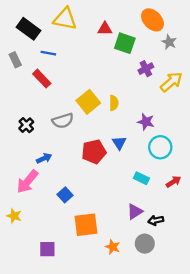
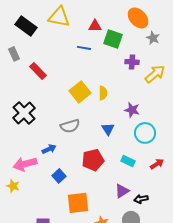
blue line: (48, 53) -> (84, 48), moved
purple cross: (146, 69) -> (132, 62), turned 32
gray semicircle: (63, 121) -> (70, 126), moved
black cross: (26, 125) -> (24, 113), size x1.6
red pentagon: (94, 152) -> (93, 160), moved
blue arrow: (44, 158) -> (49, 149), moved
pink arrow: (27, 182) -> (25, 164), turned 35
yellow star: (14, 216) -> (13, 186), moved

